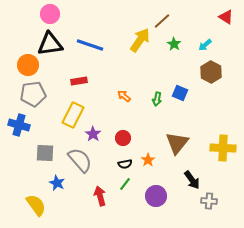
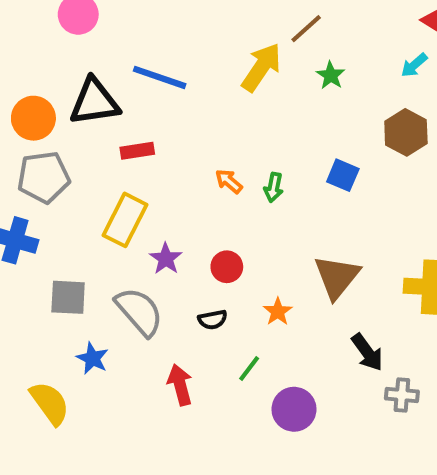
black triangle: (50, 44) -> (94, 102), moved
cyan arrow: (205, 45) -> (414, 65), moved
green arrow: (157, 99) -> (274, 187), moved
black semicircle: (125, 164) -> (213, 320), moved
green line: (125, 184) -> (249, 369), moved
purple circle: (156, 196) -> (294, 409), moved

